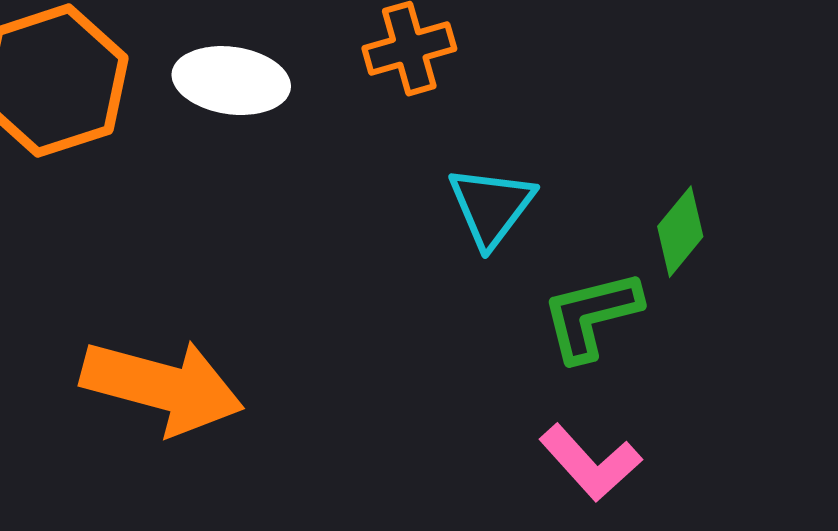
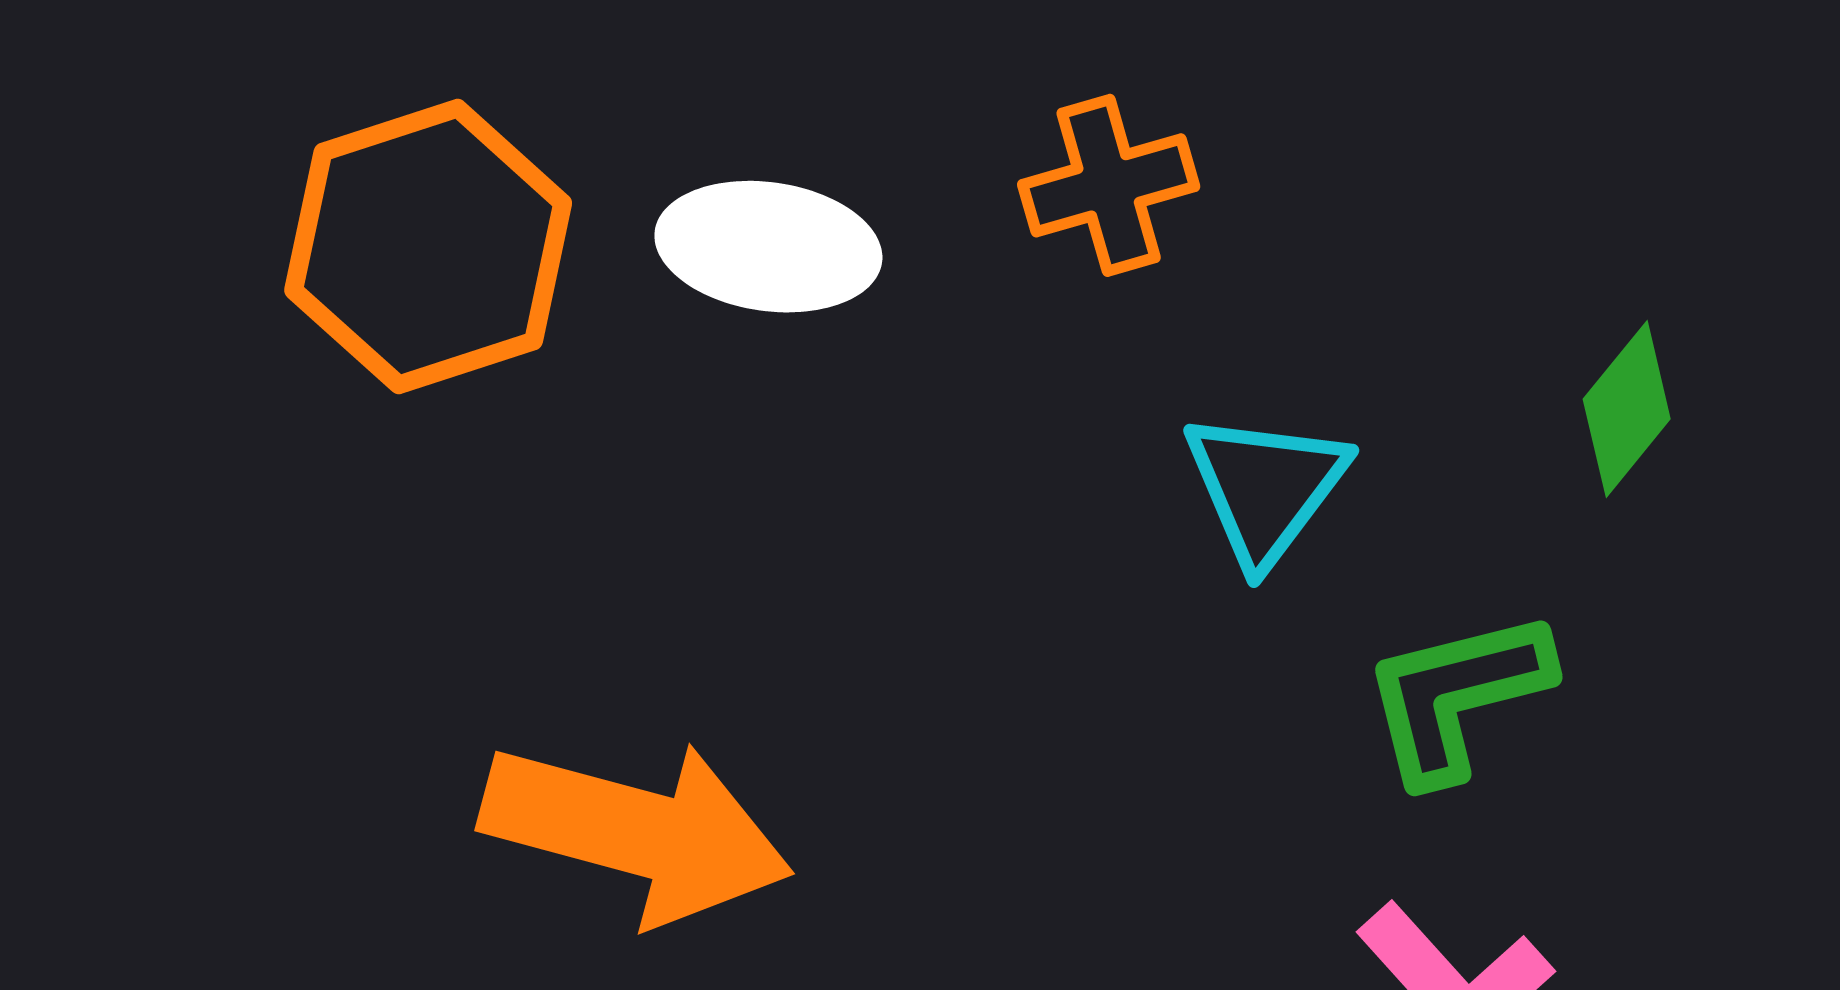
green diamond: (680, 232) -> (1627, 409), moved

